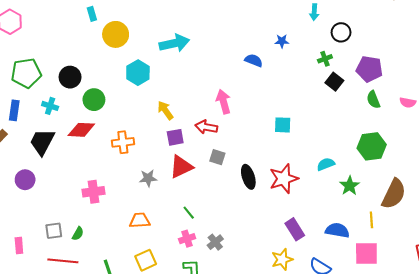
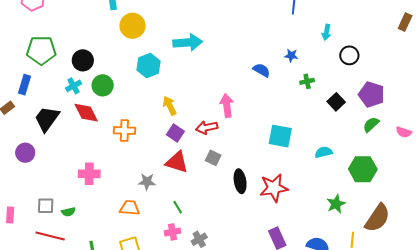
green cross: (325, 59) -> (307, 81), moved
green semicircle: (373, 100) -> (371, 125), turned 60
cyan cross: (50, 106) -> (74, 86), moved, turned 35
cyan square: (283, 125) -> (280, 136), size x1.4
red arrow: (206, 127) -> (207, 128), turned -30
red diamond: (81, 130) -> (86, 113), turned 52
purple square: (175, 137) -> (175, 133), turned 36
cyan semicircle: (326, 164) -> (324, 152), moved
red triangle: (181, 167) -> (177, 162), turned 35
gray star: (148, 178) -> (147, 182), moved
green semicircle: (78, 234) -> (68, 212), turned 40

